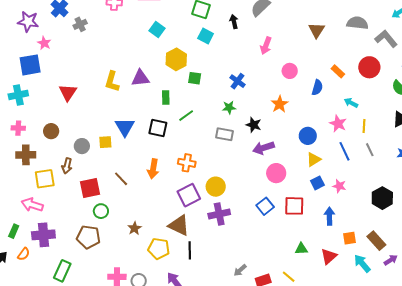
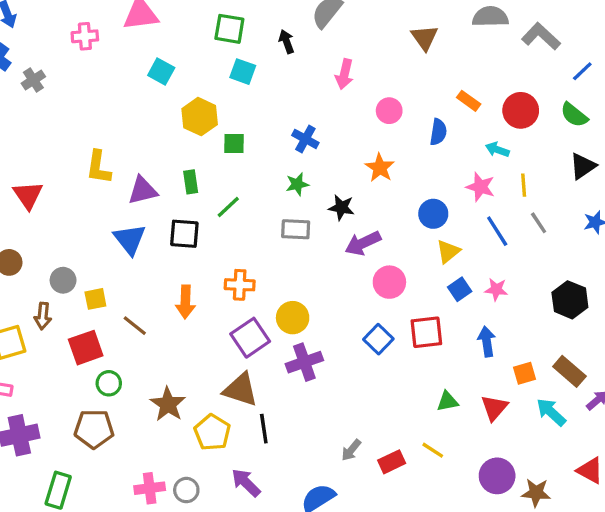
red circle: (369, 67) -> (521, 110), moved
purple triangle: (140, 78) -> (143, 190), moved
yellow square: (105, 142) -> (95, 299), moved
brown star: (134, 228) -> (168, 404), size x1.5
yellow pentagon: (159, 249) -> (212, 432), turned 30

